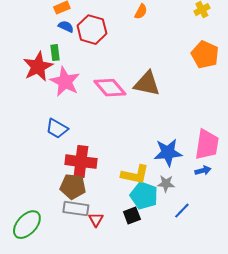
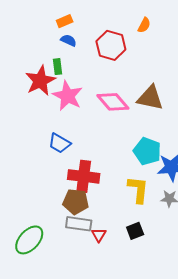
red hexagon: (92, 30) -> (111, 45), moved
yellow L-shape: (135, 175) -> (138, 190), turned -96
cyan pentagon: (144, 196) -> (147, 151), moved

